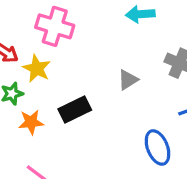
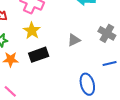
yellow star: (37, 69) -> (32, 31), moved

